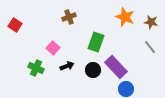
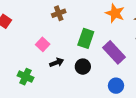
purple rectangle: (116, 67) -> (114, 52), moved
green cross: (36, 68) -> (26, 77), moved

